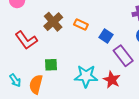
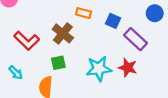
brown cross: (53, 22) -> (63, 33), moved
cyan arrow: (15, 80) -> (16, 73), moved

